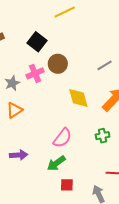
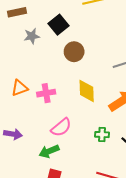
pink cross: (35, 73) -> (46, 93), moved
gray star: (12, 83) -> (32, 36), moved

